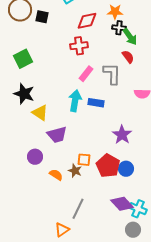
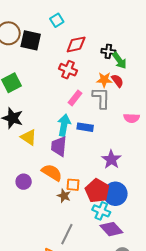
orange star: (115, 12) -> (104, 80), moved
black square: (42, 17) -> (31, 40), size x1.5
red cross: (79, 46) -> (68, 70), turned 30
purple trapezoid: (57, 135) -> (59, 146), moved, turned 110
blue circle: (126, 169) -> (115, 194), size x1.5
orange semicircle: (56, 175) -> (52, 173), moved, size x1.5
cyan cross: (138, 209) -> (101, 211), moved

